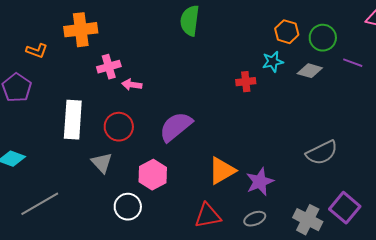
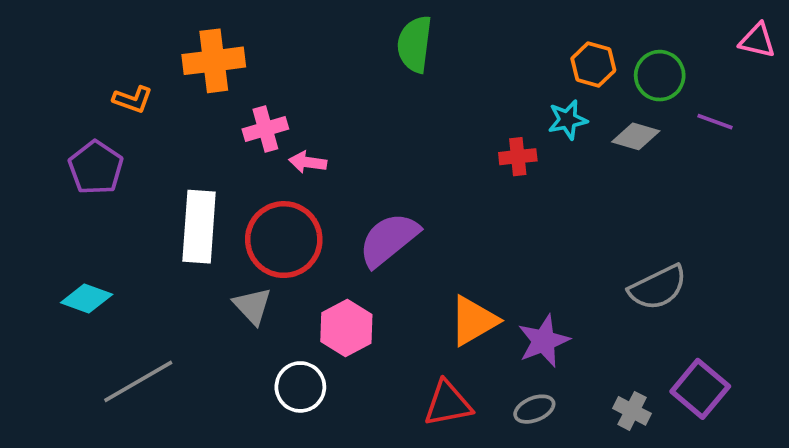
red circle: (119, 127) -> (284, 240), size x1.4
gray cross: (308, 220) -> (632, 411), size x0.7

